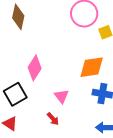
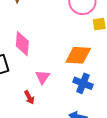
pink diamond: (35, 68) -> (22, 44), turned -40

